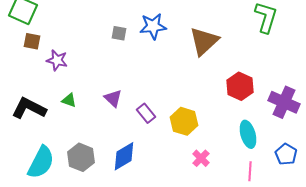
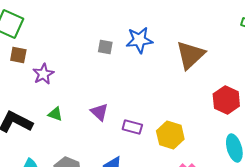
purple star: (57, 60) -> (43, 74), turned 30
purple rectangle: (146, 113) -> (132, 127), turned -36

